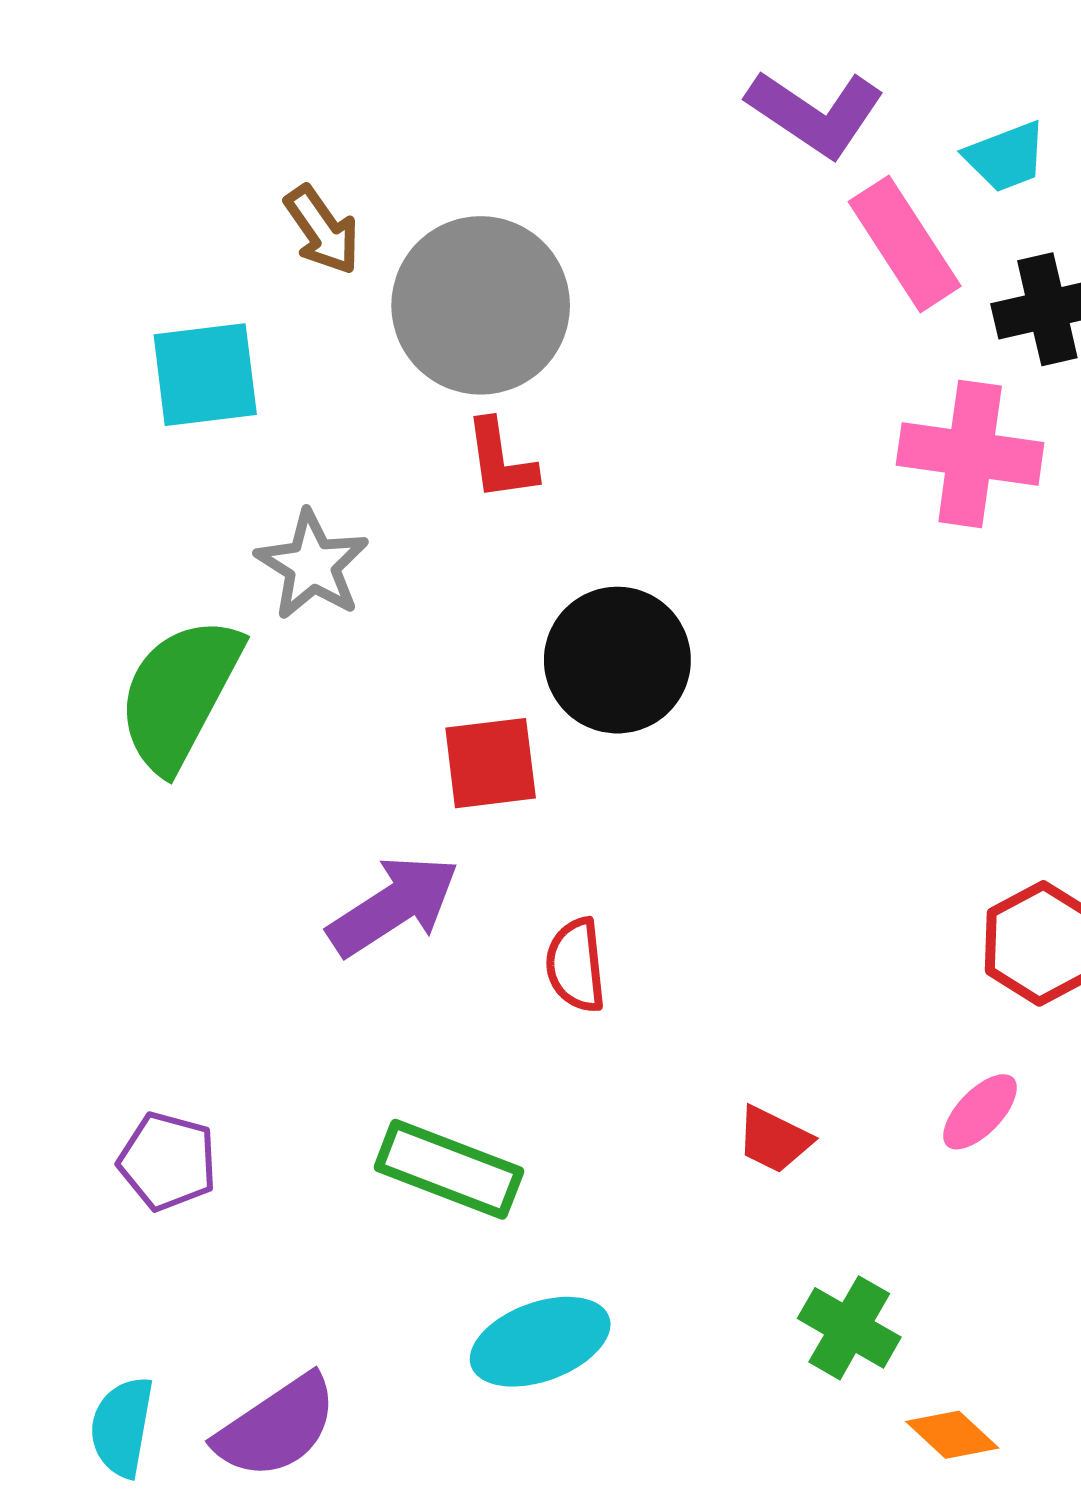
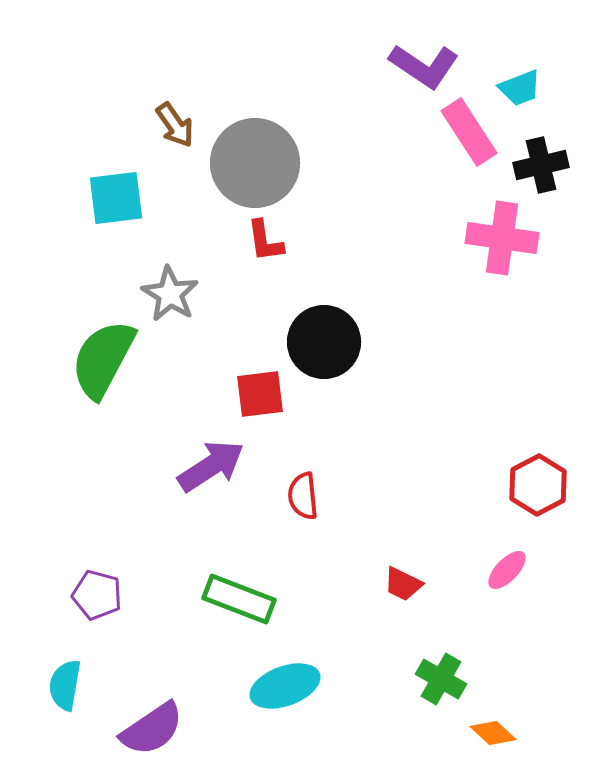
cyan semicircle: (122, 1427) -> (65, 685), moved

